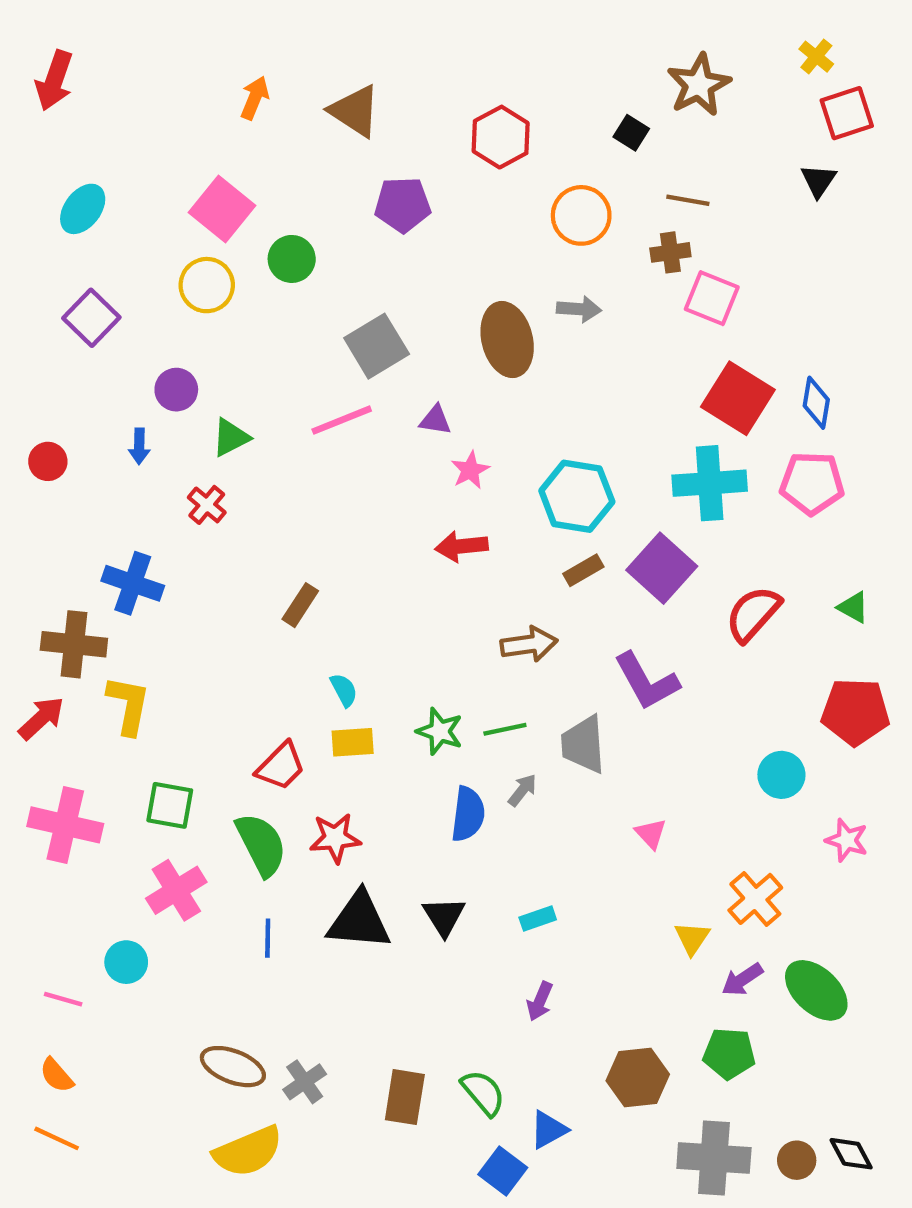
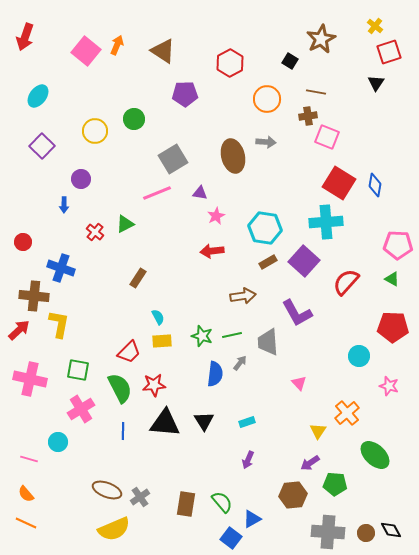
pink square: (222, 209) -> (86, 51), moved
green triangle: (231, 437) -> (125, 224), moved
red circle: (48, 461) -> (23, 242), moved
pink pentagon: (812, 483) -> (398, 245), moved
purple arrow: (742, 979) -> (310, 463), moved

